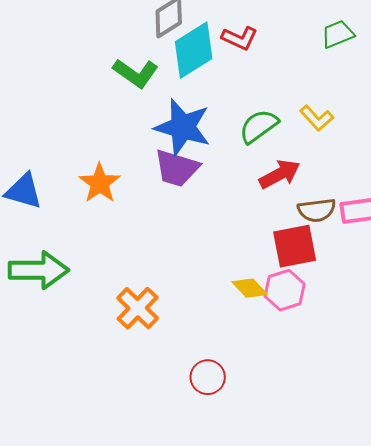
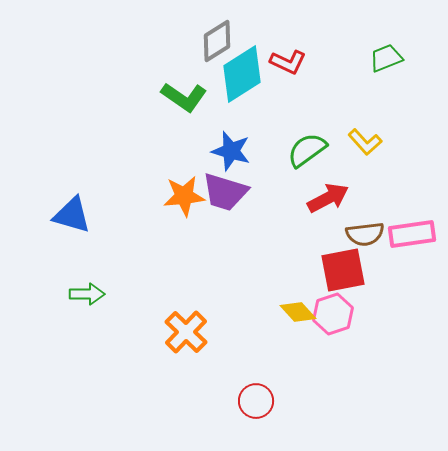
blue star: (183, 127) -> (231, 151), size x0.7
orange star: (100, 183) -> (184, 196), moved, turned 30
green arrow: (39, 270) -> (87, 294), size x0.6

